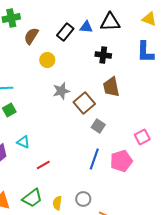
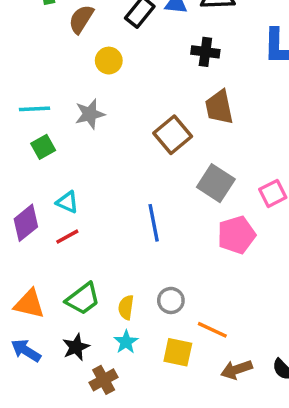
gray star: (61, 91) -> (90, 114), moved
gray square: (98, 126) -> (216, 183), moved, size x1.5
blue line: (94, 159) -> (154, 223), moved, turned -30
red line: (43, 165) -> (67, 237), moved

